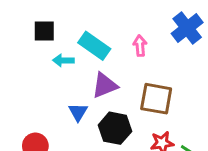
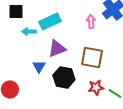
cyan rectangle: (94, 46) -> (50, 21), turned -60
pink arrow: (140, 46) -> (91, 21), moved

